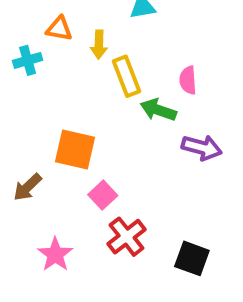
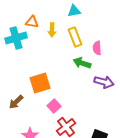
cyan cross: (28, 60) -> (16, 38), size x1.5
yellow rectangle: (127, 76) -> (75, 37), moved
orange square: (75, 150) -> (40, 83), turned -30

